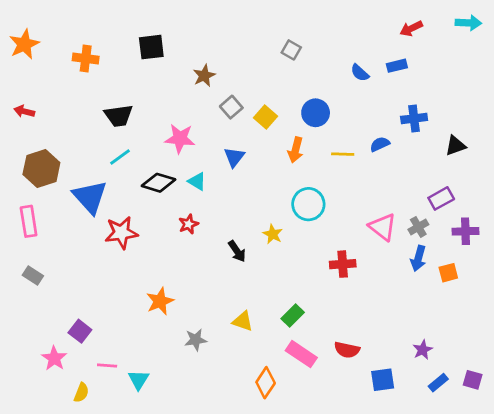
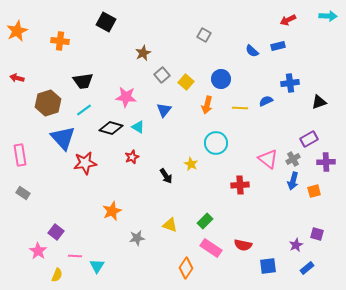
black square: (151, 47) -> (106, 22), moved, turned 36
brown hexagon: (41, 168) -> (48, 103), moved
purple square: (473, 380) -> (317, 234), moved

